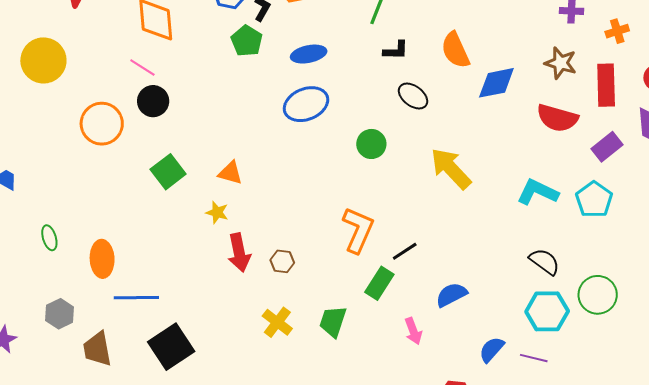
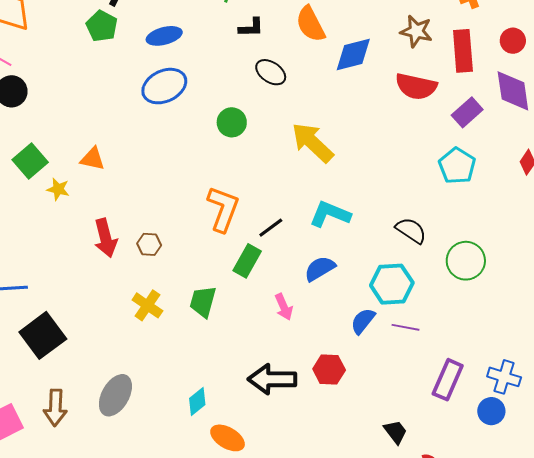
cyan L-shape: (538, 192) -> (330, 214), moved
yellow star: (217, 212) -> (58, 189), moved
cyan hexagon: (547, 311) -> (392, 284), moved

